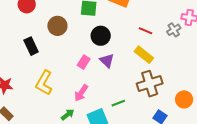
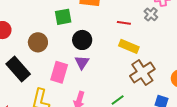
black rectangle: (31, 46) -> (18, 69), size x1.4
purple triangle: (107, 61) -> (82, 62), moved, turned 35
pink rectangle: (84, 62) -> (59, 72), moved, size x1.5

